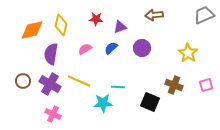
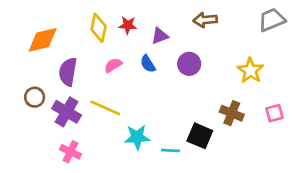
yellow diamond: (61, 25) -> (99, 28), moved
blue semicircle: (111, 48) -> (148, 64), turned -80
brown circle: (23, 81) -> (35, 97), moved
cyan line: (118, 87) -> (170, 150), moved

